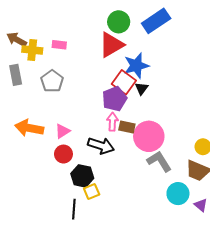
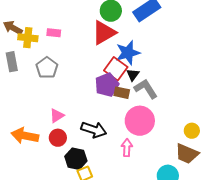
pink arrow: (112, 122) -> (127, 148), moved
brown rectangle: (127, 127) -> (122, 93), moved
orange arrow: (29, 128) -> (25, 136), moved
gray L-shape: (159, 161) -> (146, 89), moved

